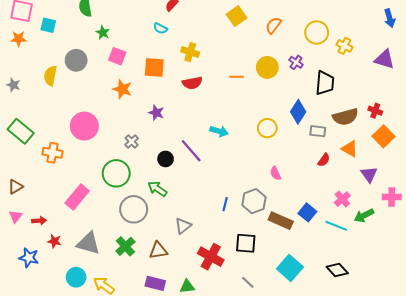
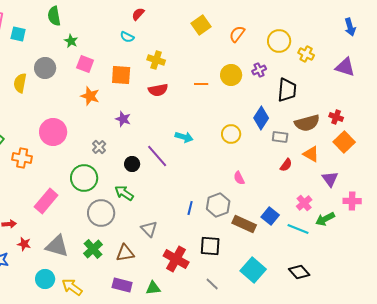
purple cross: (296, 62) -> (259, 70), turned 32
gray triangle: (183, 226) -> (149, 229), turned -36

